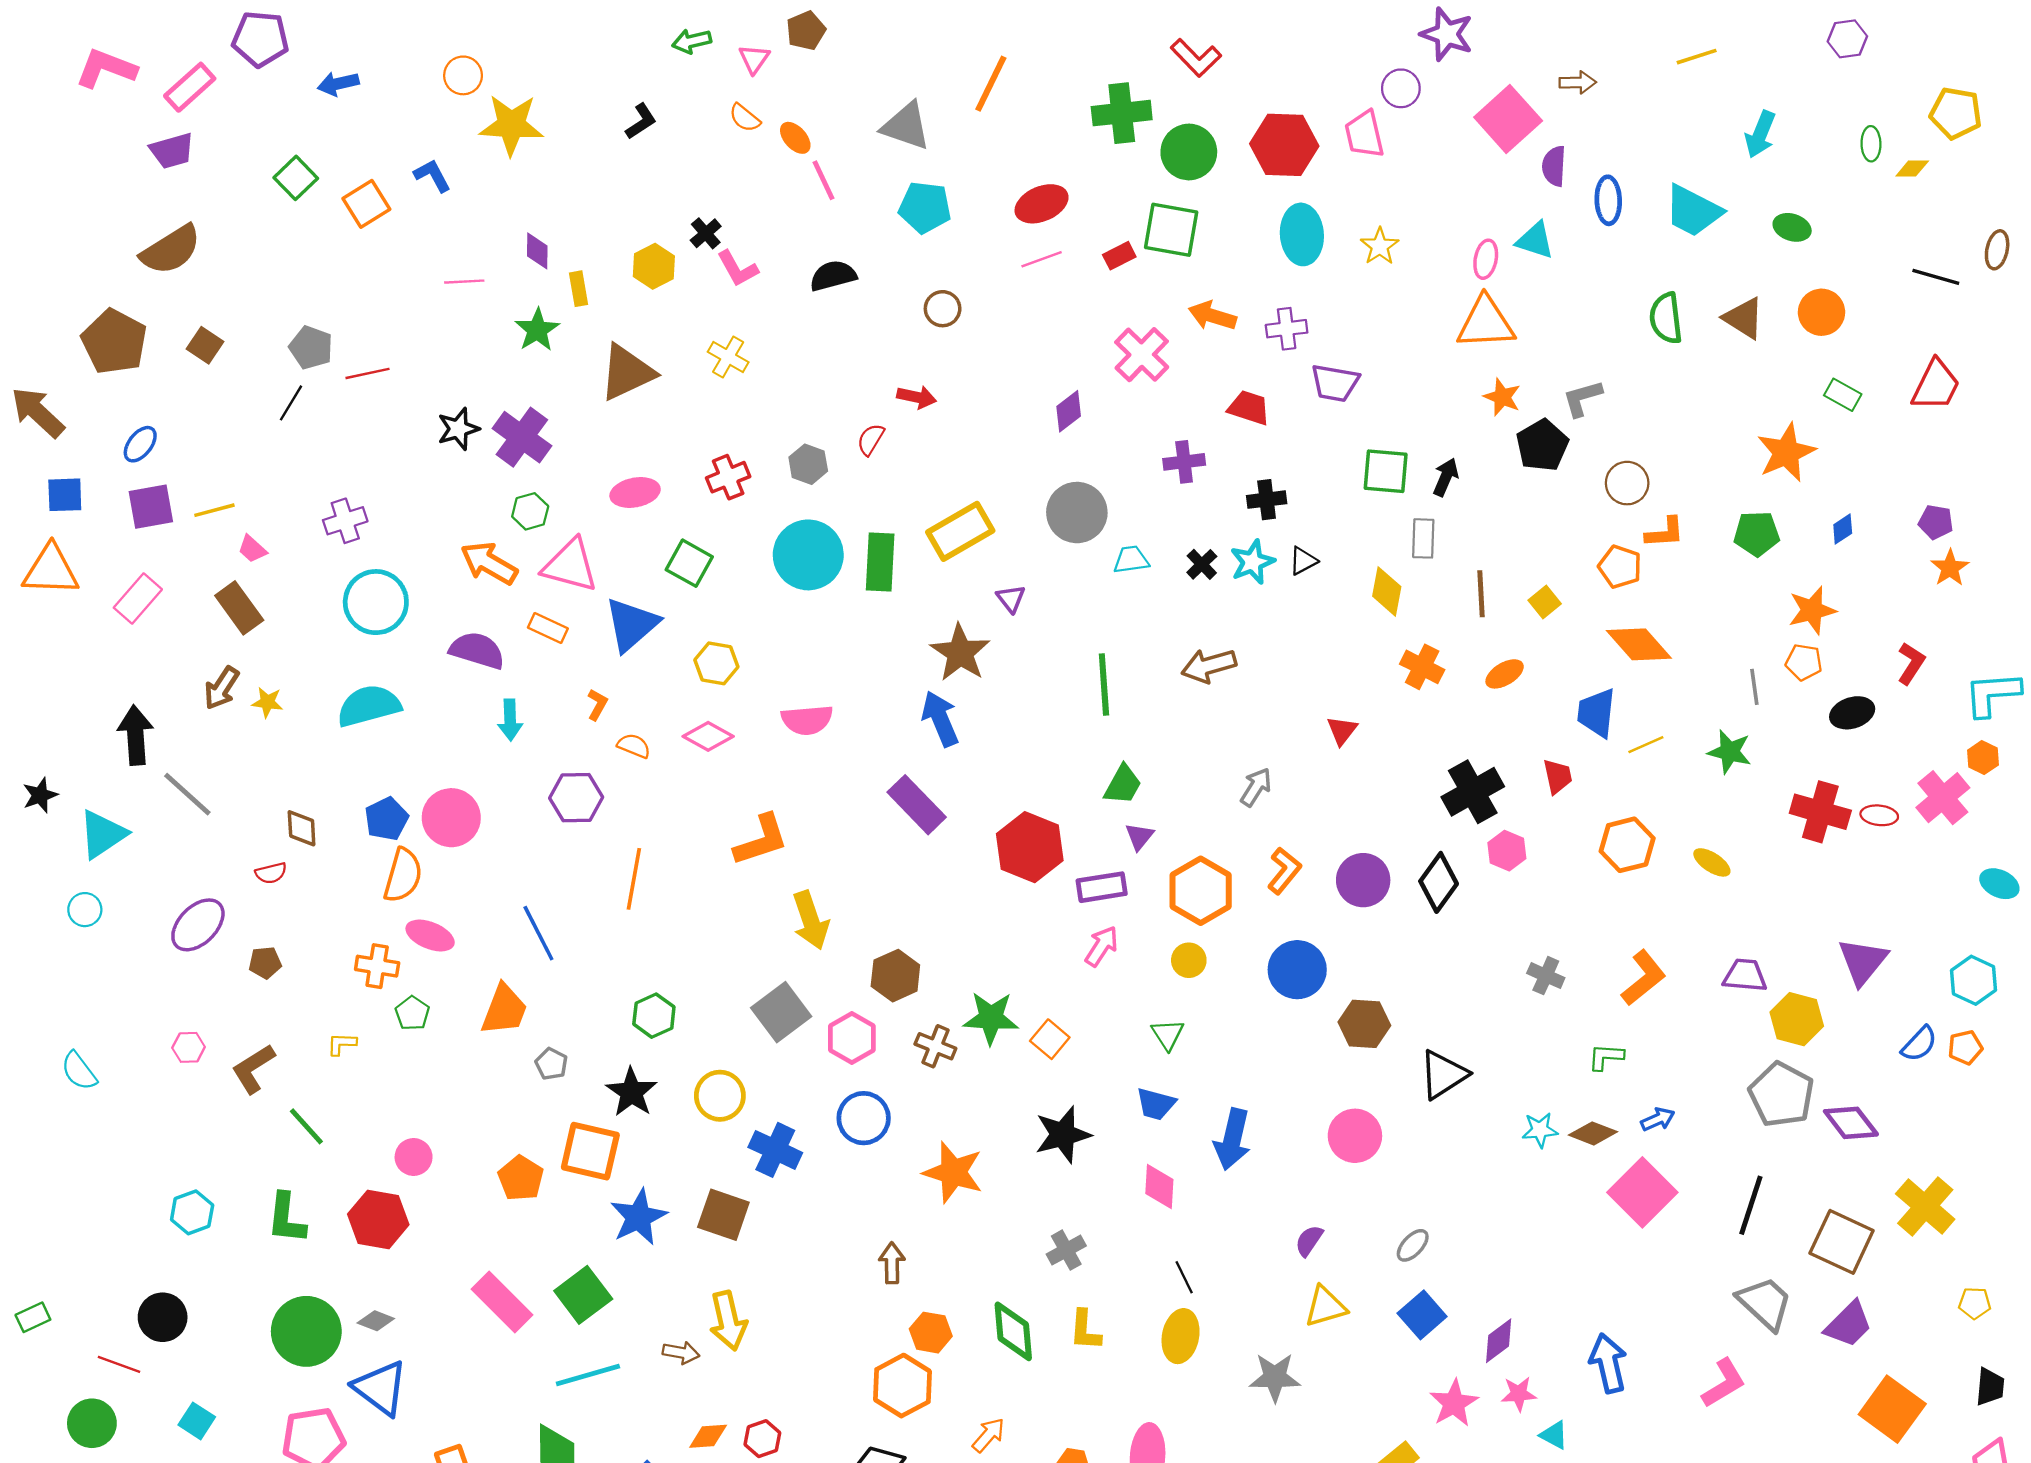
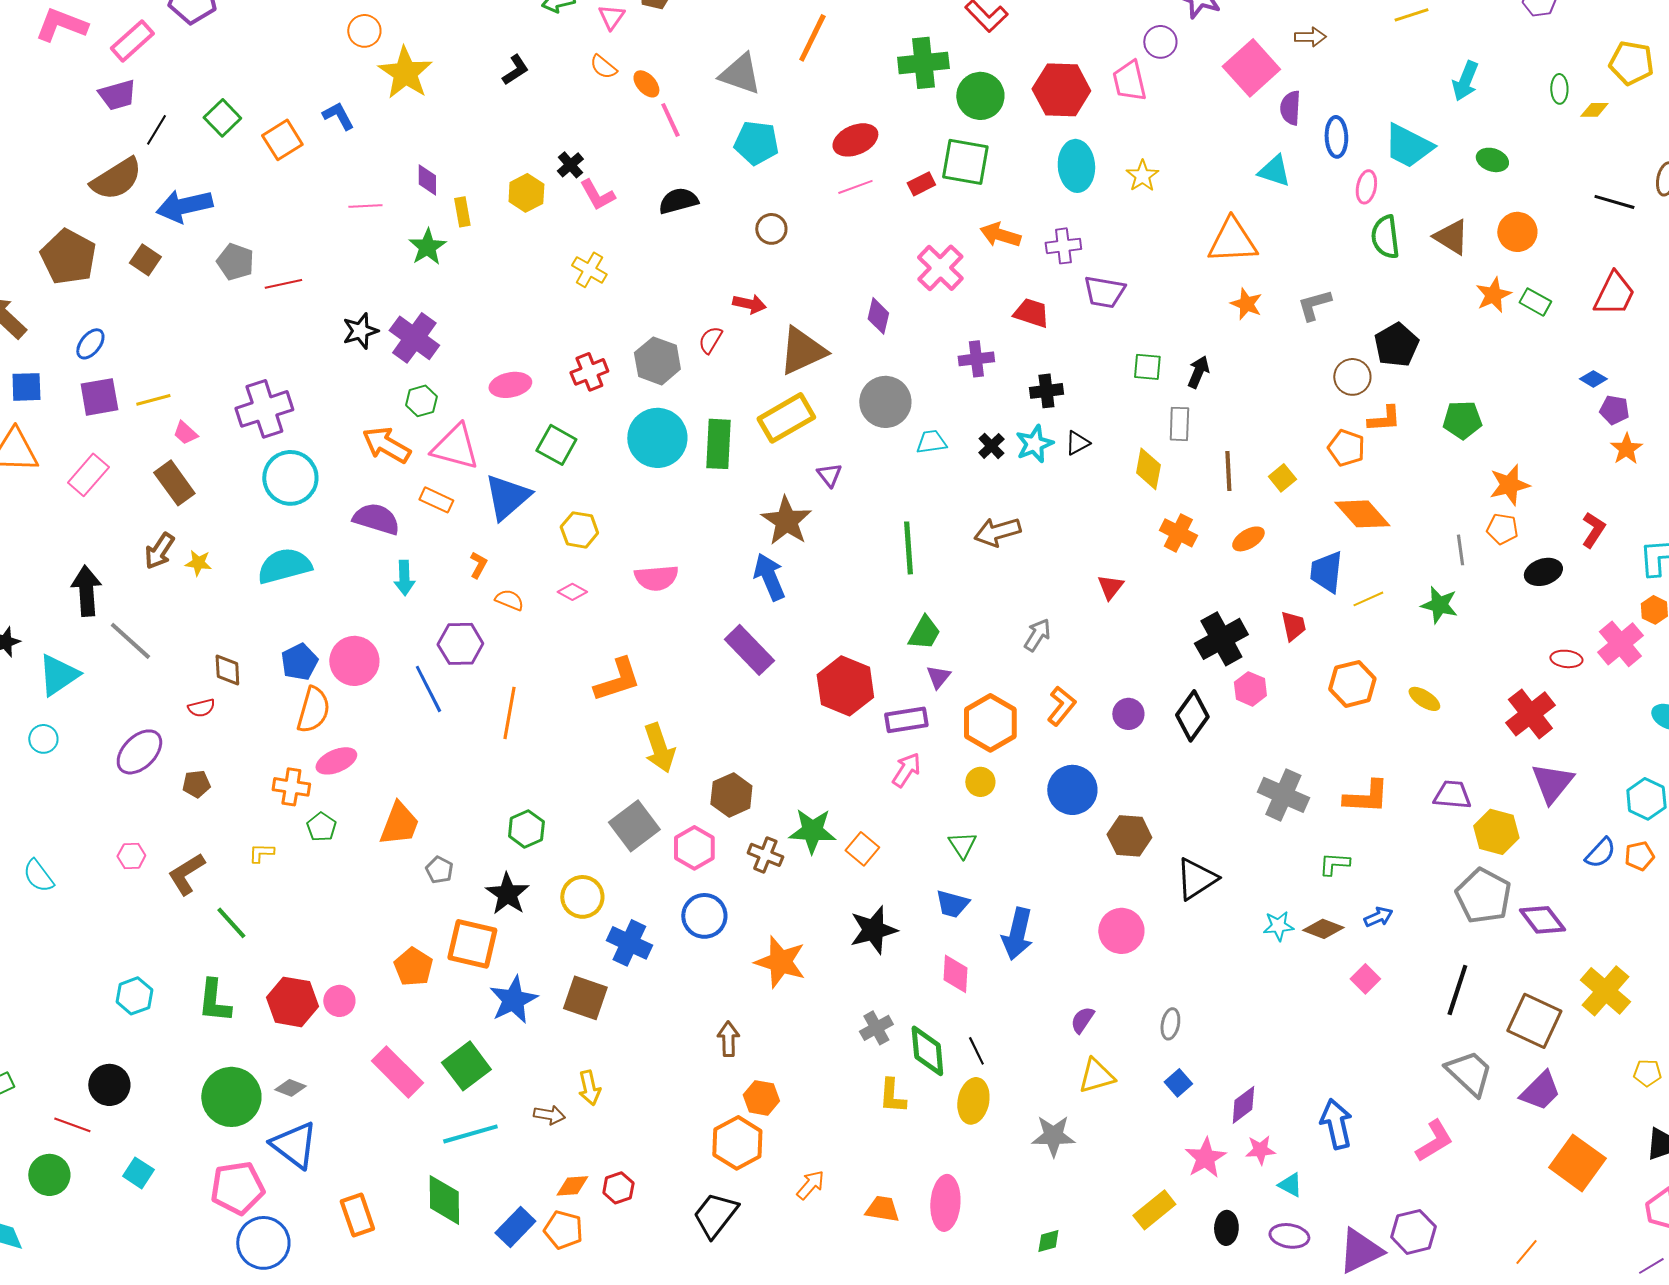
blue arrow: (338, 84) -> (184, 206), moved, size x1.6
yellow star: (511, 125) -> (405, 73), turned 30
pink ellipse: (1486, 259) -> (1366, 187), moved
brown triangle: (627, 372) -> (802, 351), moved
black line: (291, 403) -> (156, 130), moved
purple diamond: (1069, 411) -> (878, 316), turned -39
black pentagon: (1542, 445) -> (1396, 345), moved
orange star: (1786, 452) -> (1493, 295), moved, size x0.7
gray hexagon: (808, 464) -> (657, 361), size x1.4
green square: (1386, 471) -> (1147, 367), size x0.7
purple cross: (345, 521) -> (264, 409), size x1.5
blue diamond: (1843, 529) -> (1593, 379), moved, turned 64
pink diamond: (708, 736) -> (572, 592), size x0.7
red cross: (1820, 812) -> (1530, 714), moved, turned 36
purple circle: (1363, 880) -> (1128, 714), size x0.7
blue line: (538, 933) -> (428, 689), moved
pink ellipse: (430, 935) -> (336, 761), turned -45
gray cross: (1546, 976) -> (1283, 795), size x1.6
orange L-shape: (1644, 978) -> (1366, 797), turned 42
pink circle: (414, 1157) -> (339, 1001), moved
pink square: (1642, 1192) -> (1365, 979), size x0.5
gray ellipse: (1413, 1245) -> (1170, 1024), turned -32
blue square: (1422, 1315) -> (1178, 1083), size x0.7
yellow arrow: (728, 1321) -> (589, 1088), size x0.7
green diamond: (1013, 1331) -> (927, 1051), moved

